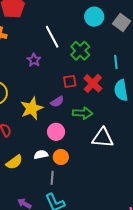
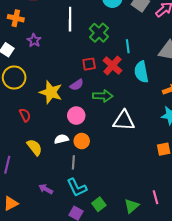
white line: (52, 37) -> (70, 19), turned 30
purple star: (34, 60) -> (34, 40), moved
cyan line: (116, 62) -> (128, 46), moved
yellow star: (32, 108) -> (51, 92), turned -30
yellow semicircle: (14, 162) -> (34, 147), turned -90

